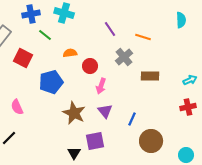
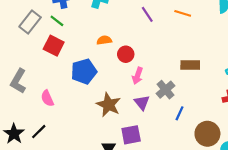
green line: (45, 35) -> (57, 21), moved
orange line: (143, 37) -> (183, 13), moved
gray cross: (124, 57) -> (165, 90), moved
blue line: (132, 119) -> (179, 113), moved
brown circle: (151, 141) -> (207, 134), moved

